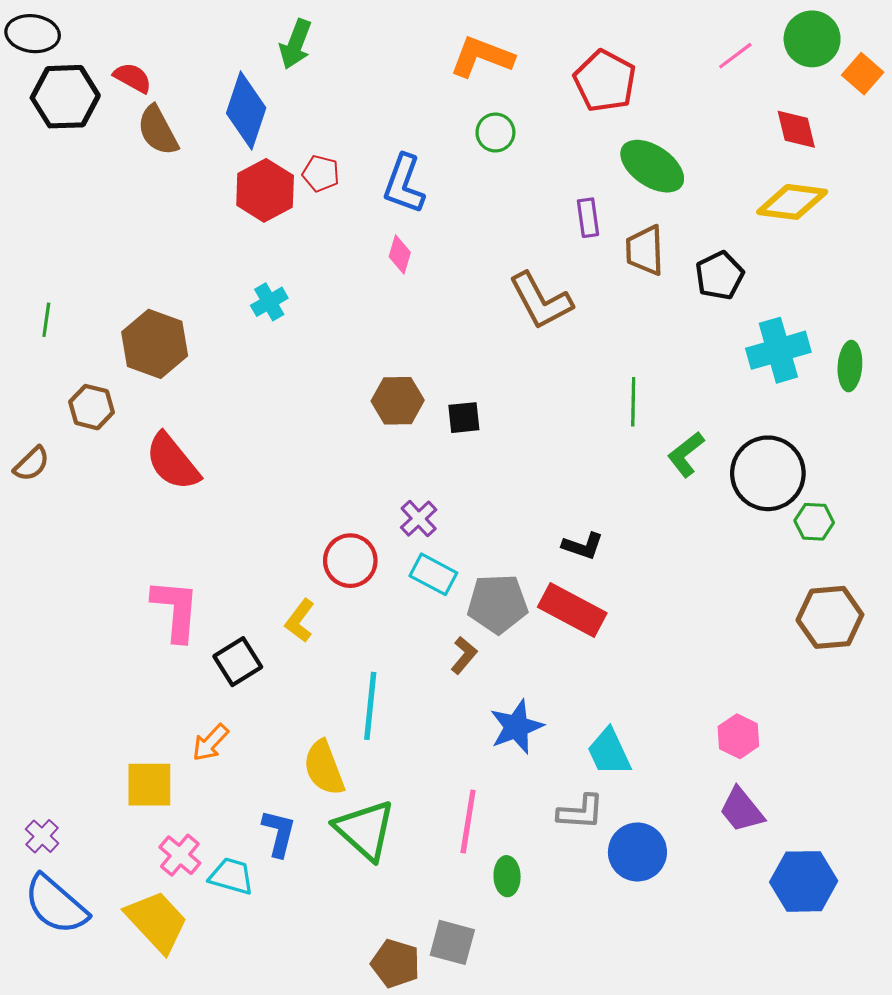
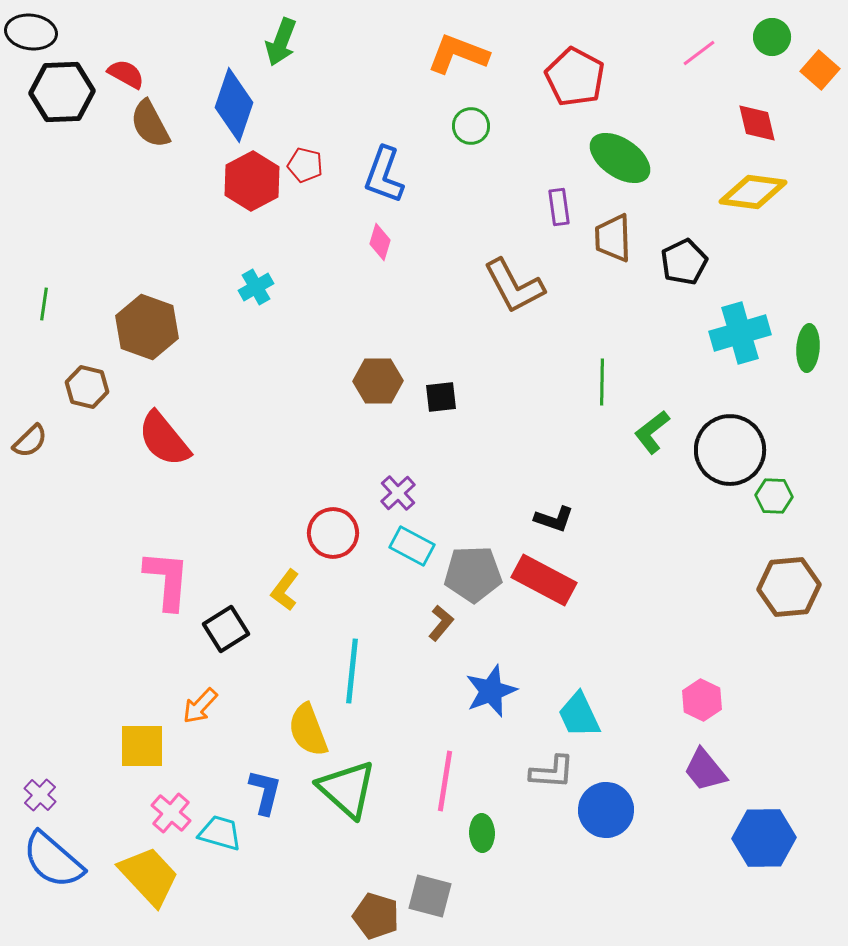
green circle: (812, 39) -> (772, 37), size x0.7

